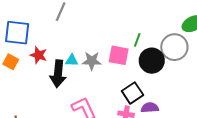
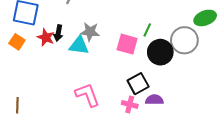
cyan triangle: (72, 60) -> (79, 45), size x1.5
gray star: (92, 61) -> (90, 32), moved
black arrow: (58, 74) -> (58, 33), moved, size x0.6

